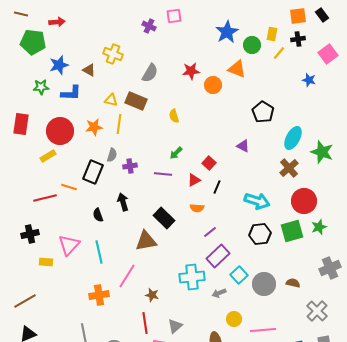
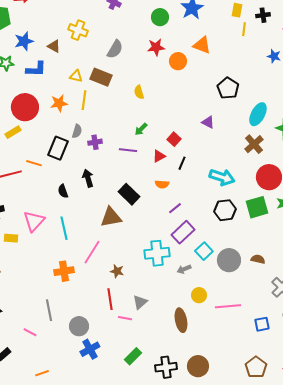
green circle: (252, 45) -> (160, 17), moved
yellow line: (279, 53) -> (244, 29), turned -32

